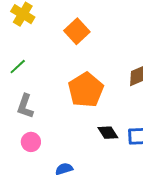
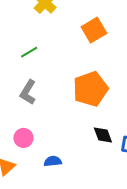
pink circle: (31, 142) -> (23, 138), moved

